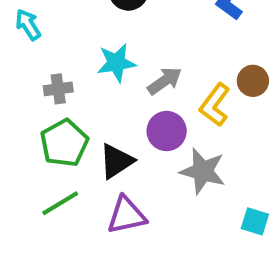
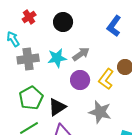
gray arrow: (165, 81) -> (81, 54), moved
gray cross: (58, 89) -> (28, 59), moved, size x1.5
purple circle: (167, 131) -> (80, 80), moved

